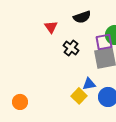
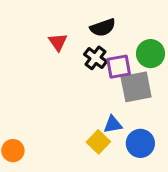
purple square: (104, 42) -> (119, 67), moved
black cross: (71, 48) -> (95, 58), moved

